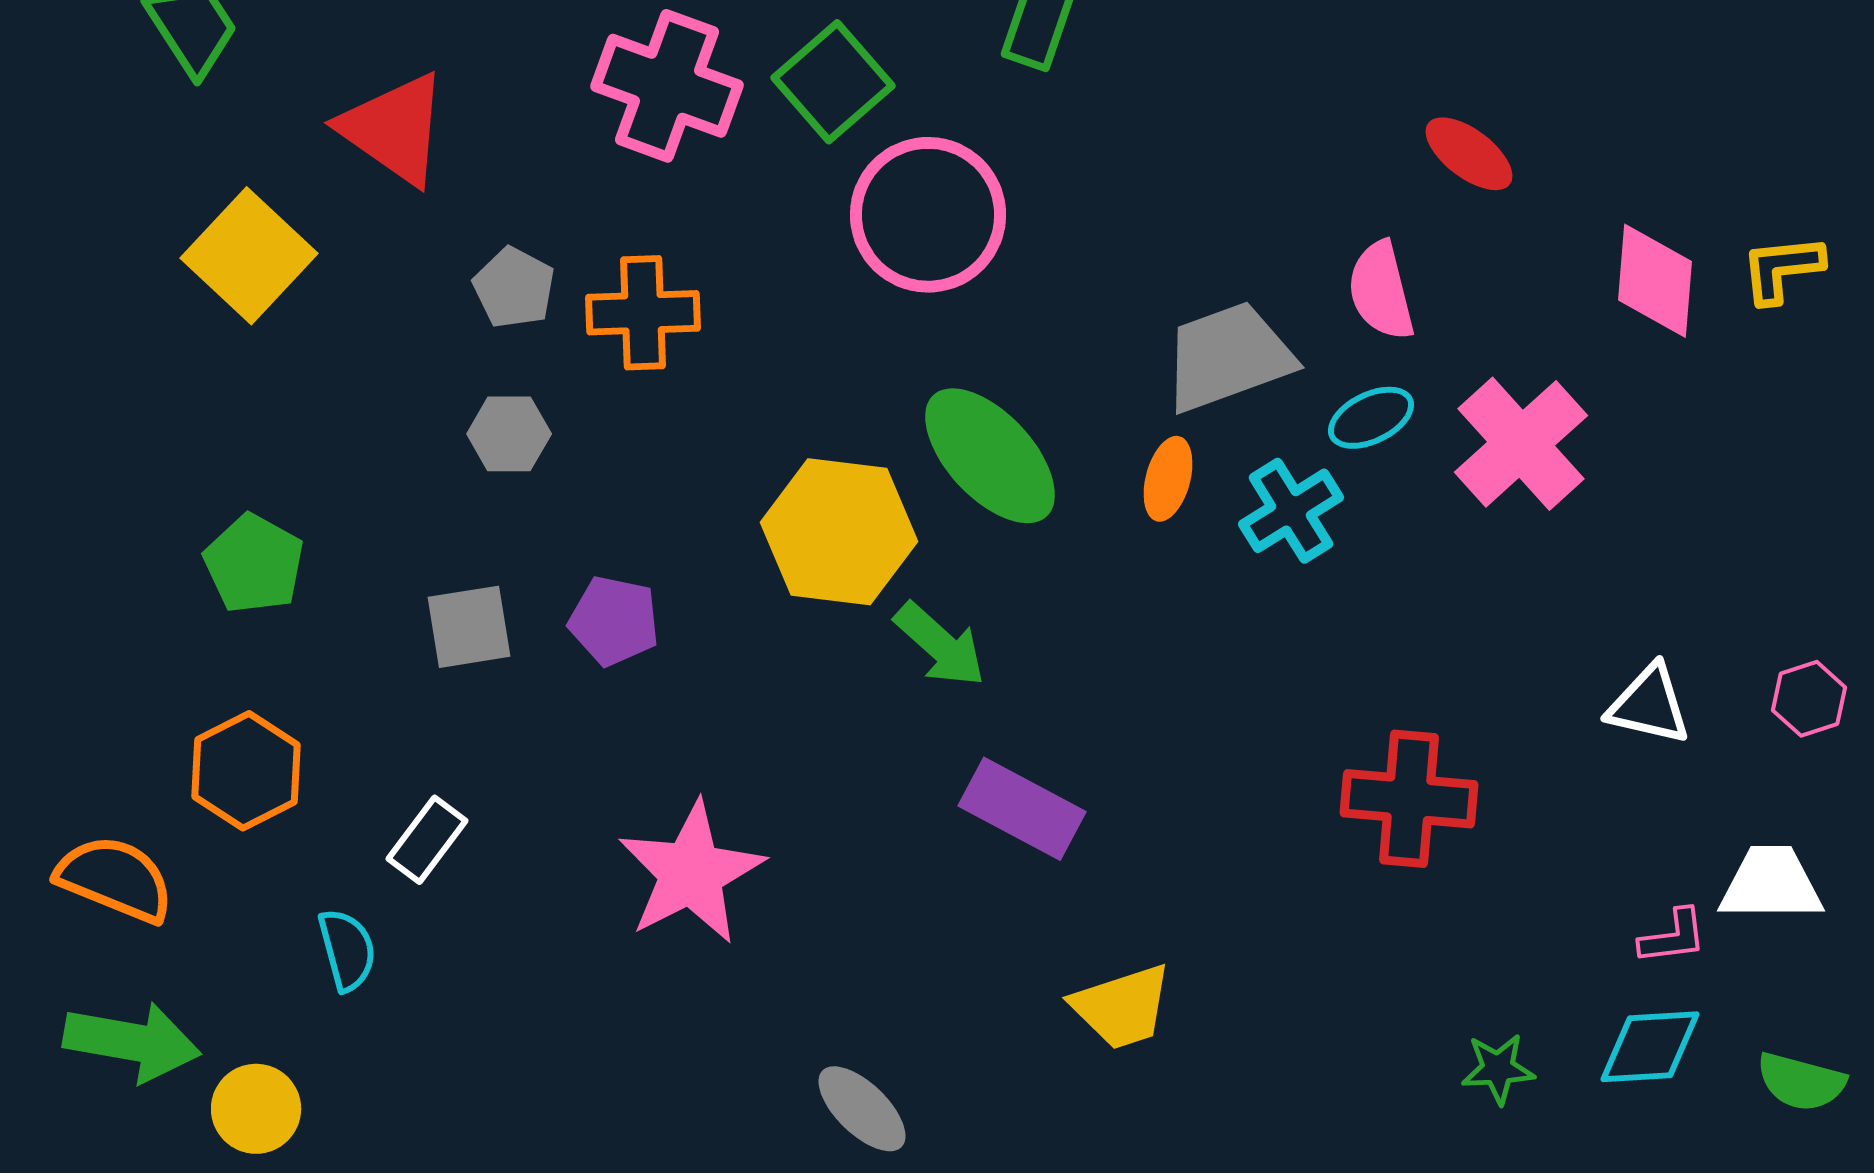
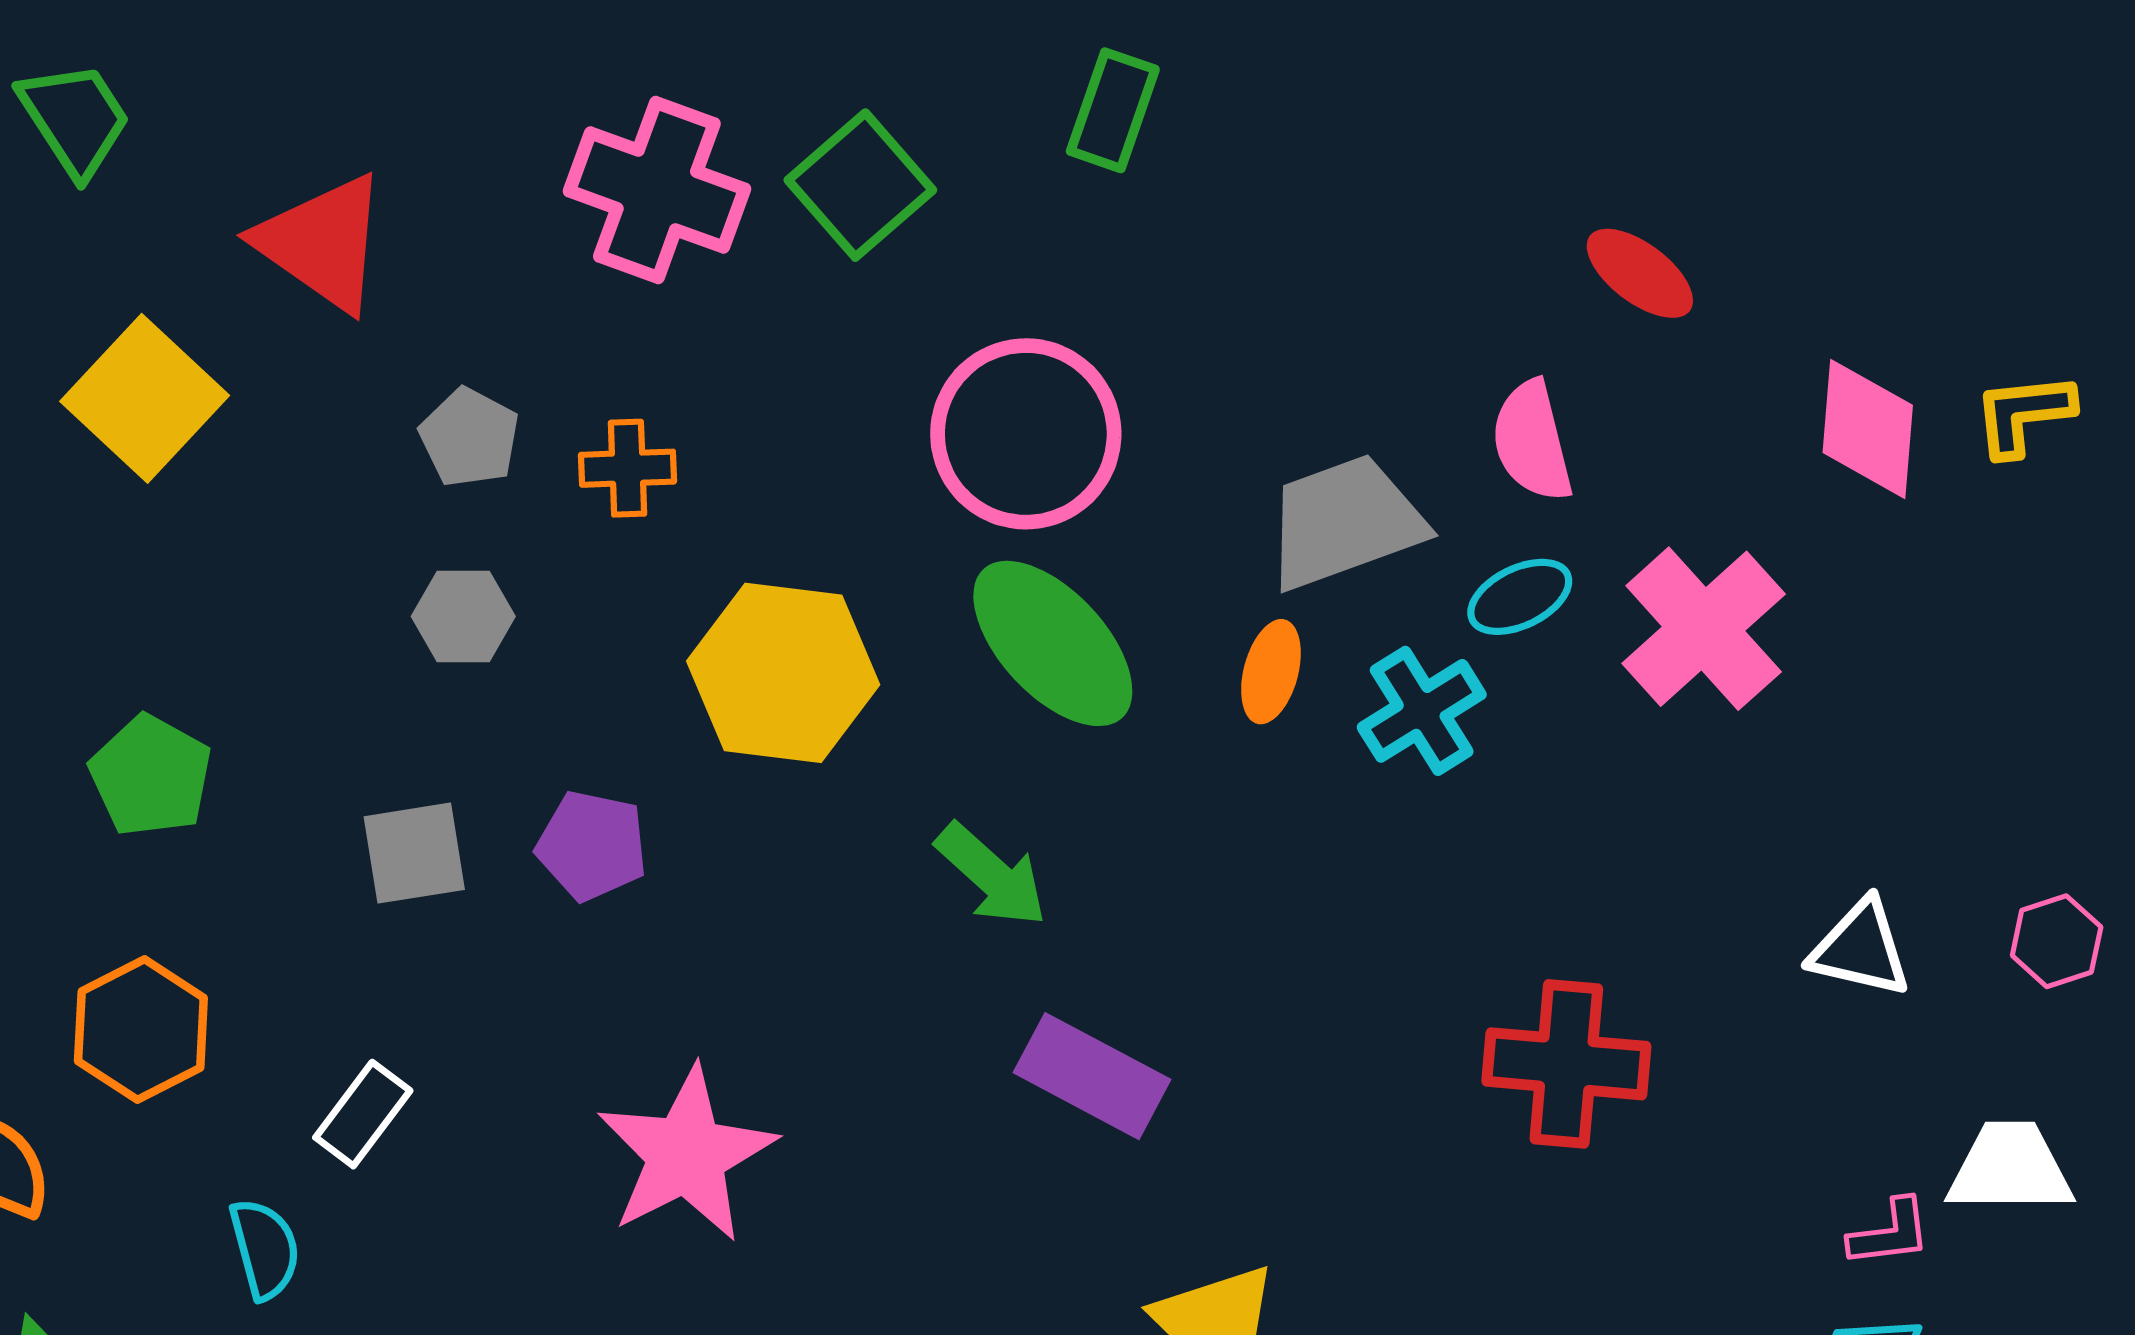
pink circle: (928, 215) -> (1026, 434), moved
orange cross: (643, 313) -> (628, 468), size x0.7
yellow hexagon: (839, 532) -> (783, 673), moved

